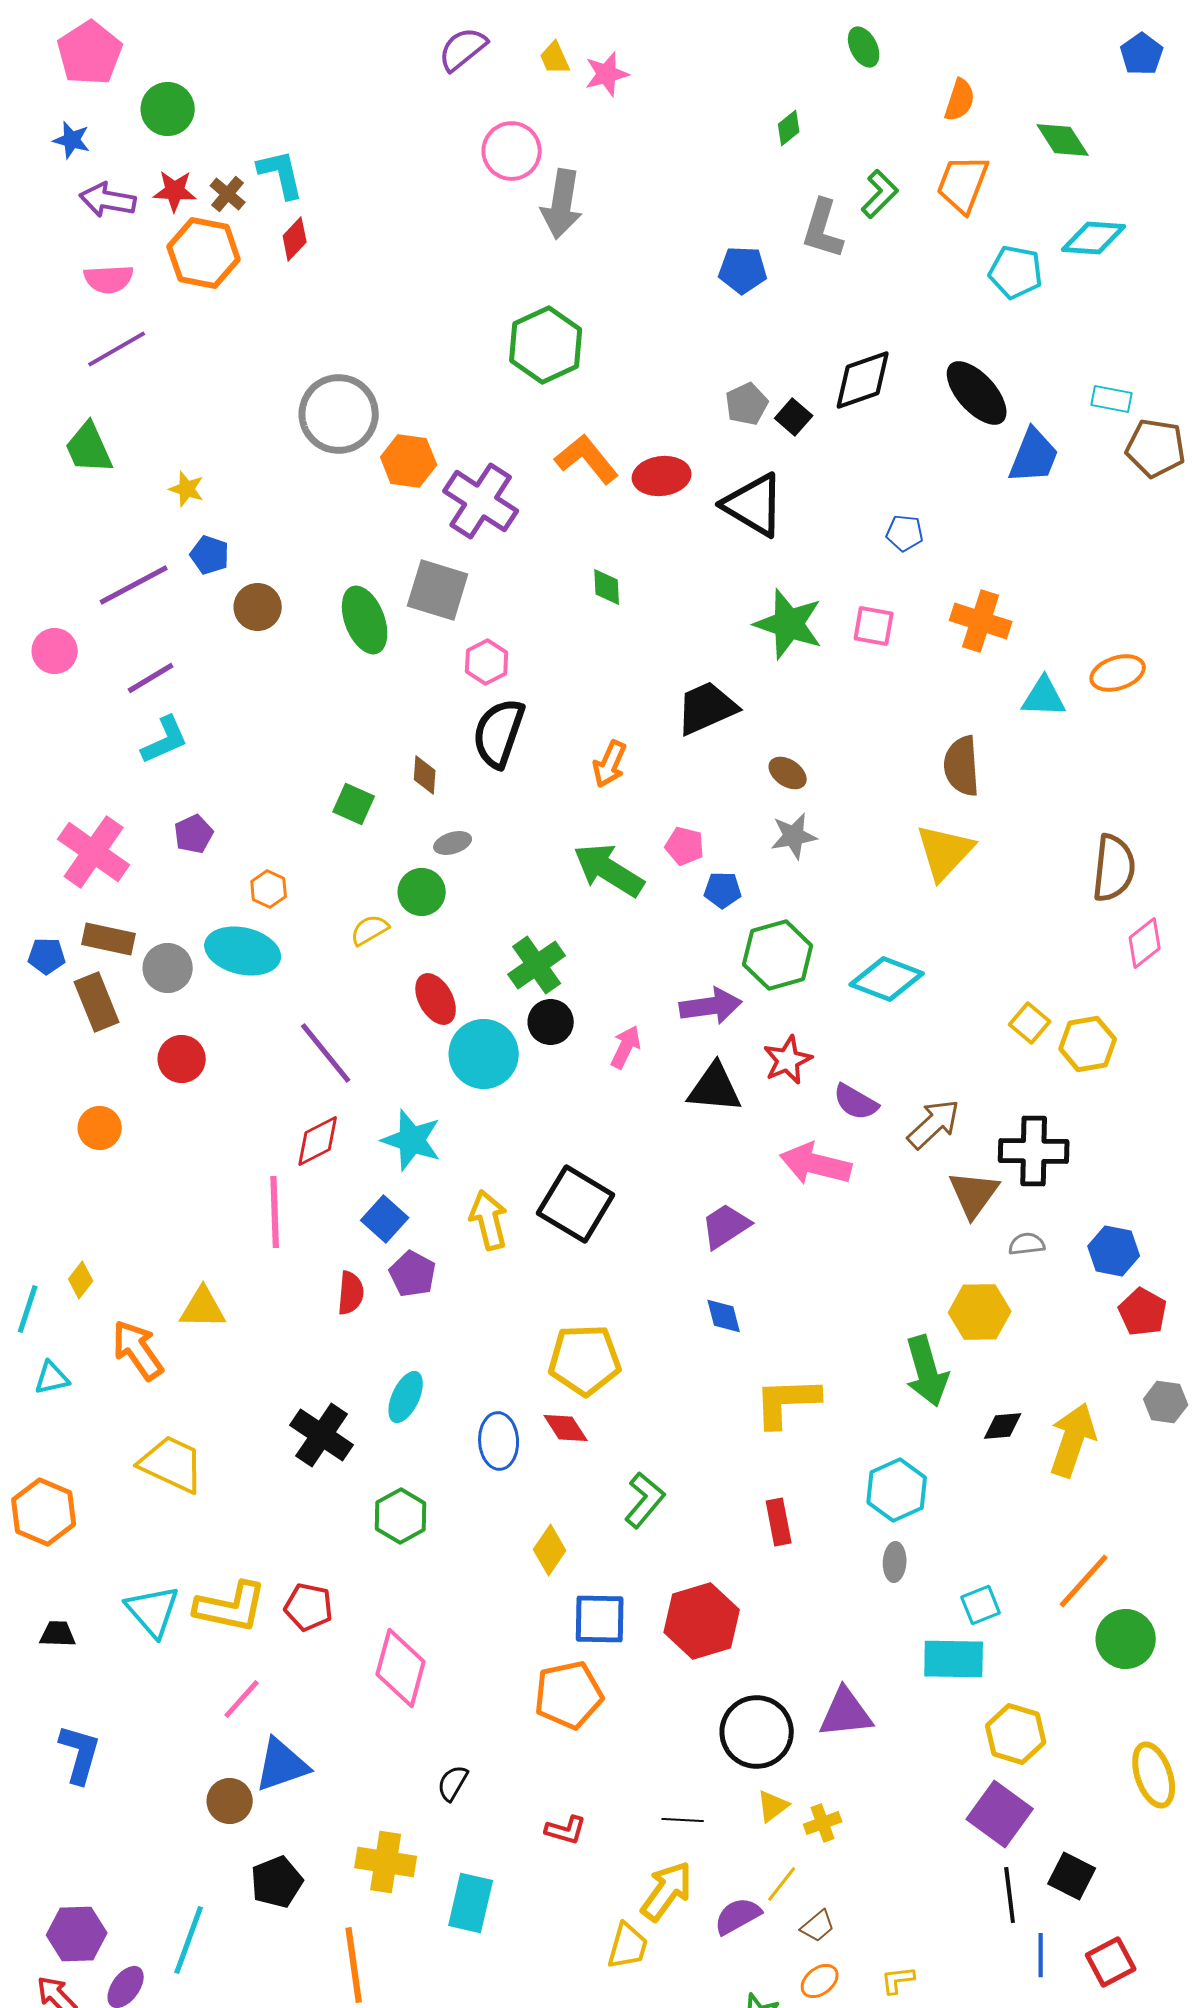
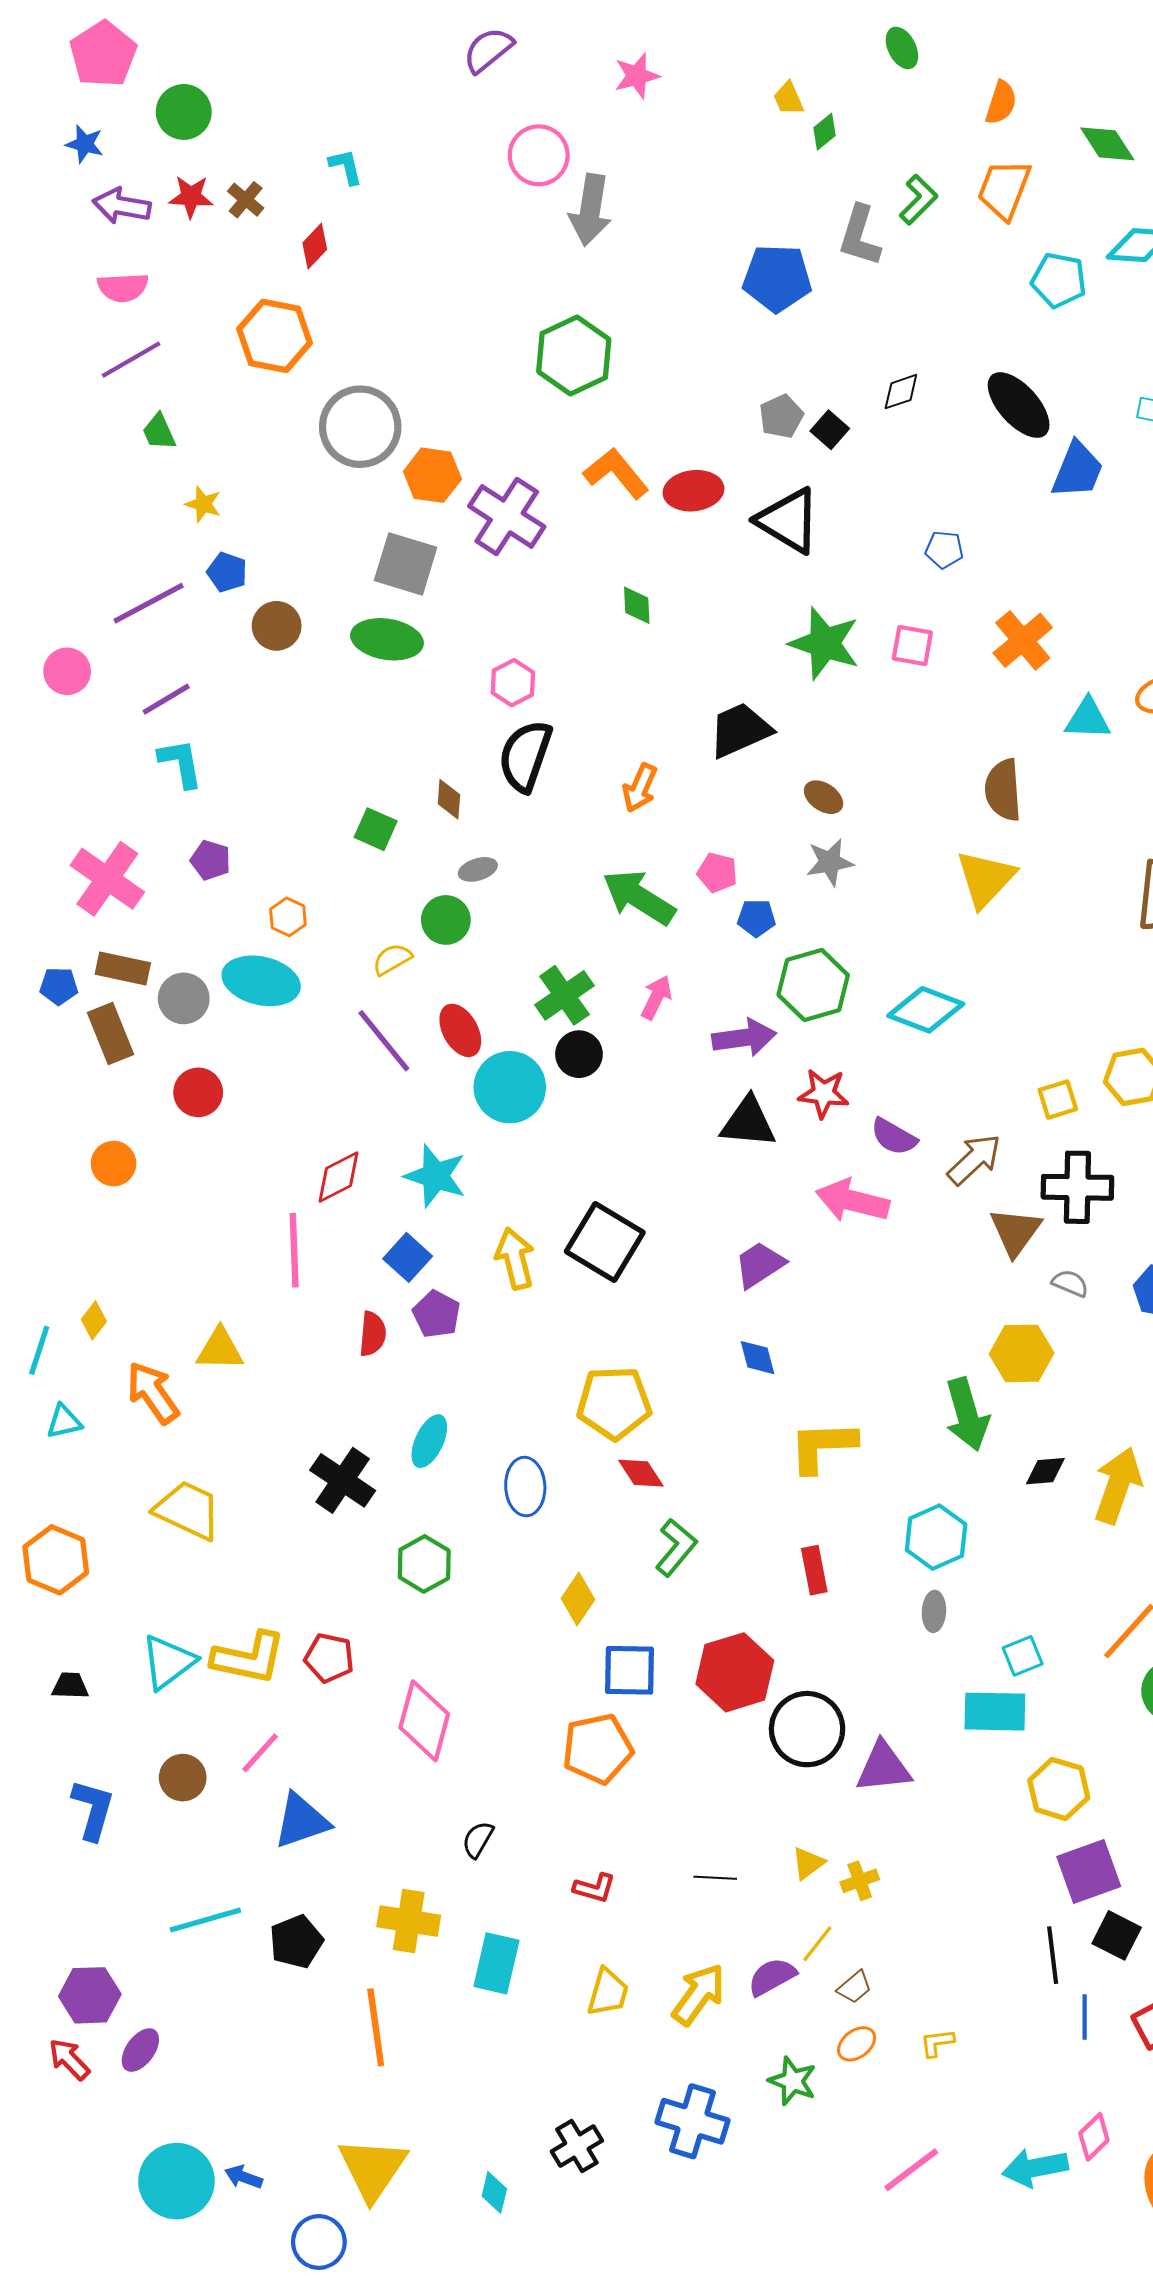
yellow trapezoid: (555, 58) -> (788, 99), moved
cyan L-shape: (281, 174) -> (346, 167), moved, size x0.7
orange hexagon: (204, 253) -> (275, 336), moved
blue pentagon: (743, 270) -> (777, 278), size x1.4
black diamond: (863, 380) -> (901, 392), size x0.6
green trapezoid: (89, 448) -> (159, 432), moved, size x0.7
gray square: (438, 590) -> (406, 564), moved
green ellipse: (365, 620) -> (387, 639), turned -60
orange cross: (981, 621) -> (1023, 640), turned 32
cyan L-shape: (165, 740) -> (181, 763), turned -76
purple pentagon: (194, 834) -> (211, 860), turned -30
yellow square: (1030, 1023) -> (1058, 1100), moved, turned 33
pink arrow: (626, 1047) -> (656, 997), moved
purple line: (326, 1053) -> (384, 1041), moved
red star: (788, 1060) -> (824, 1093), turned 30
gray semicircle: (1027, 1244) -> (1070, 1283), turned 30
red diamond: (566, 1428) -> (641, 1473), moved
cyan triangle: (153, 1611) -> (168, 1662), turned 34
black circle: (757, 1732) -> (807, 1729), moved
brown circle: (230, 1801) -> (183, 1778), moved
purple square: (1000, 1814) -> (1089, 1871), moved, turned 34
yellow arrow: (667, 1891) -> (699, 1994), moved
cyan line: (189, 1940) -> (205, 1920), moved, turned 54
yellow trapezoid: (628, 1946) -> (608, 1992), moved

